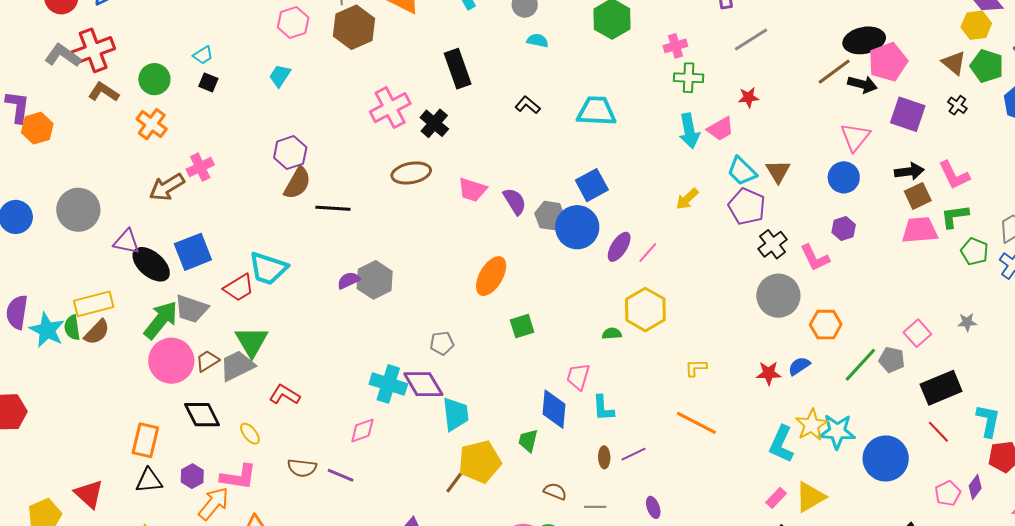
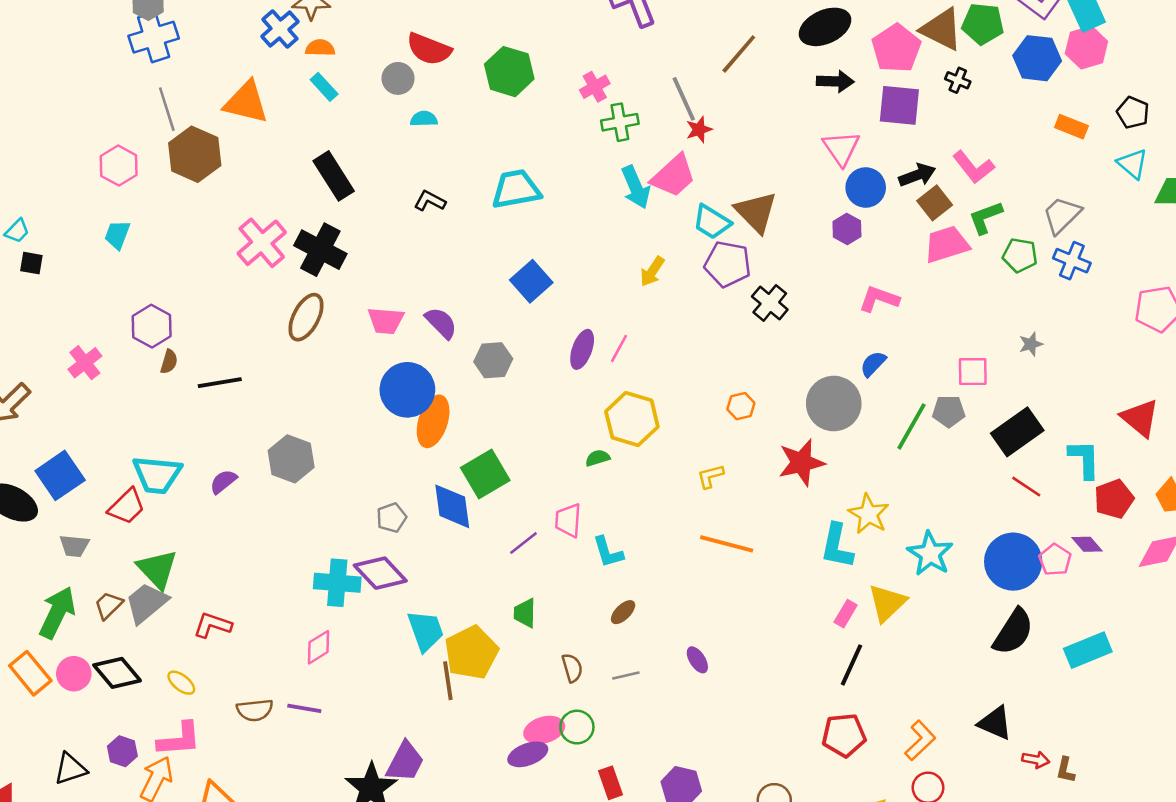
gray line: (751, 39) -> (684, 99), moved, turned -69
pink pentagon: (888, 62) -> (896, 48), moved
brown triangle: (954, 63) -> (942, 29), size x1.4
brown line: (834, 72) -> (739, 54), moved
black cross: (434, 123) -> (320, 250), size x1.4
pink trapezoid: (720, 129) -> (673, 176), size x1.4
pink cross: (200, 167) -> (85, 363), moved
brown triangle: (778, 171) -> (756, 212), size x1.4
brown ellipse: (411, 173) -> (306, 317), turned -39
blue circle: (844, 177) -> (866, 187), moved
brown semicircle: (297, 183) -> (169, 362), size x0.6
gray hexagon: (550, 216) -> (493, 360), moved
blue circle: (577, 227) -> (407, 390), moved
purple hexagon: (844, 228) -> (847, 229), moved
pink L-shape: (815, 258) -> (879, 299), moved, turned 148
purple semicircle: (349, 280) -> (223, 482), moved
gray circle: (778, 296) -> (834, 404), moved
gray trapezoid: (192, 309) -> (74, 546), size x0.7
green arrow: (161, 320) -> (57, 613), moved
orange hexagon: (826, 325) -> (741, 406), moved, size x0.7
green square: (522, 326) -> (485, 474), size x1.5
pink square: (917, 333) -> (973, 372), turned -36
pink circle: (171, 361) -> (74, 674), moved, size x0.6
blue semicircle: (799, 366) -> (873, 364), moved
red star: (769, 373) -> (801, 463), size x1.5
blue diamond: (554, 409) -> (452, 506), moved
cyan trapezoid: (456, 414) -> (426, 631), moved
cyan star: (837, 431) -> (930, 554), moved, turned -30
orange rectangle: (145, 440) -> (30, 673), moved, turned -40
purple line: (633, 454) -> (523, 543), moved
brown ellipse: (604, 457) -> (623, 612), turned 60
blue circle: (886, 458) -> (1013, 562), moved
brown line: (457, 479) -> (448, 681), turned -32
purple diamond: (975, 487) -> (1087, 544), turned -65
brown semicircle: (555, 491) -> (572, 668), turned 65

